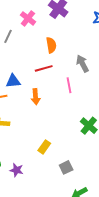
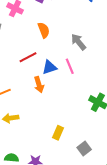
red line: (44, 68) -> (28, 57), moved
blue triangle: (13, 81) -> (49, 67), moved

